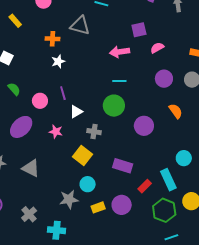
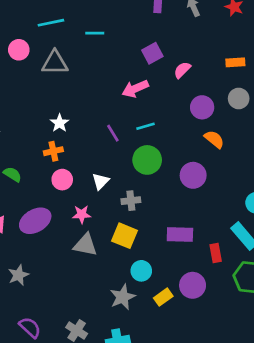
gray triangle: (80, 26) -> (55, 63), moved
orange cross: (53, 39) -> (53, 151), moved
purple line: (63, 93) -> (113, 133), moved
pink circle: (40, 101) -> (62, 180), moved
orange semicircle: (176, 111) -> (214, 139), moved
purple ellipse: (21, 127) -> (35, 221), turned 30
gray triangle: (31, 168) -> (85, 245), moved
red rectangle: (145, 186) -> (216, 253), turned -40

